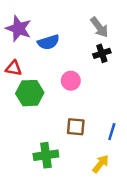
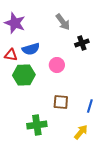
gray arrow: (99, 27) -> (63, 22), moved
blue semicircle: (48, 42) -> (31, 49), moved

